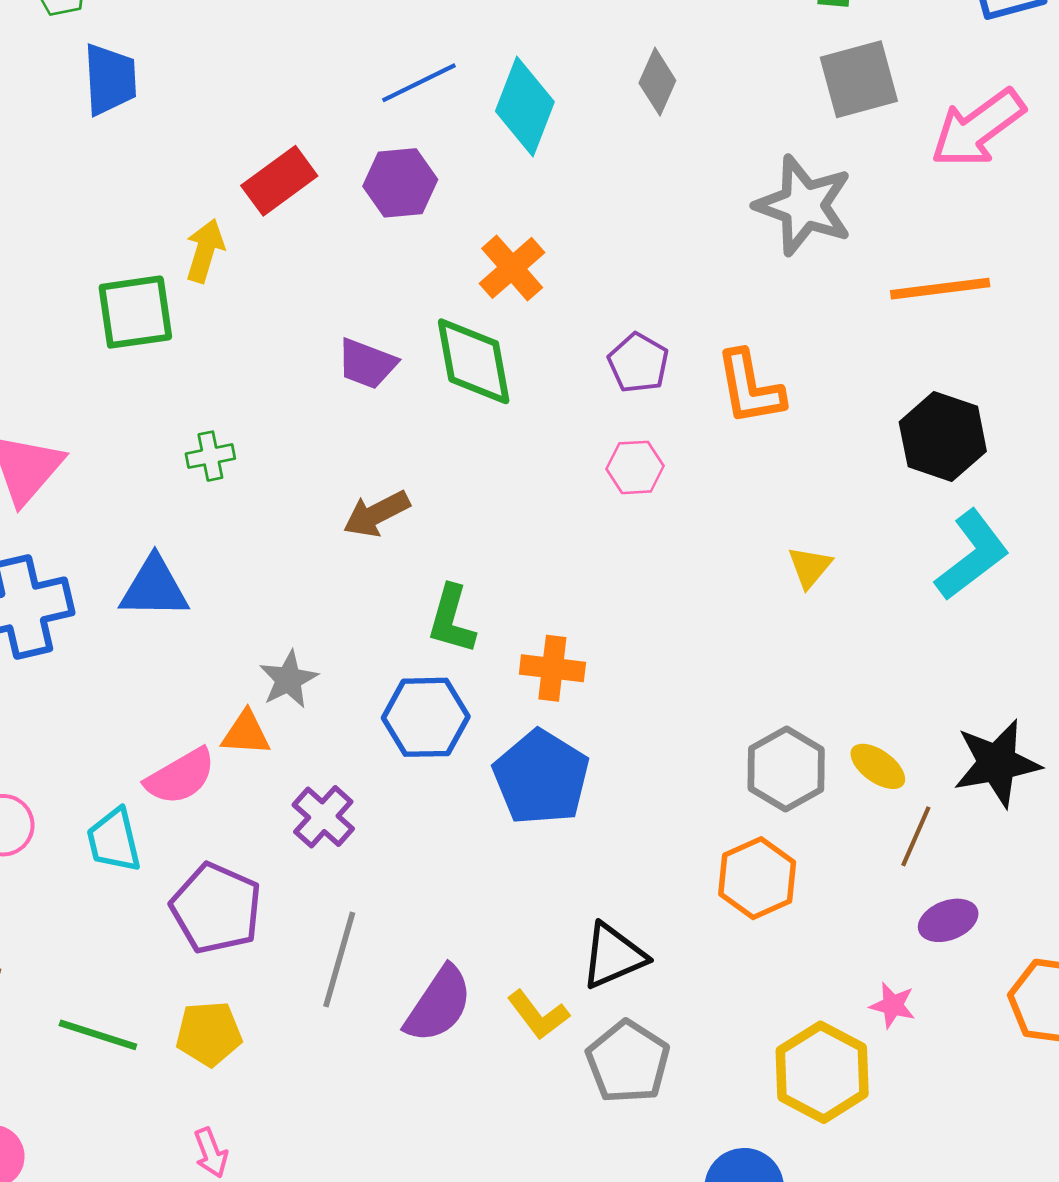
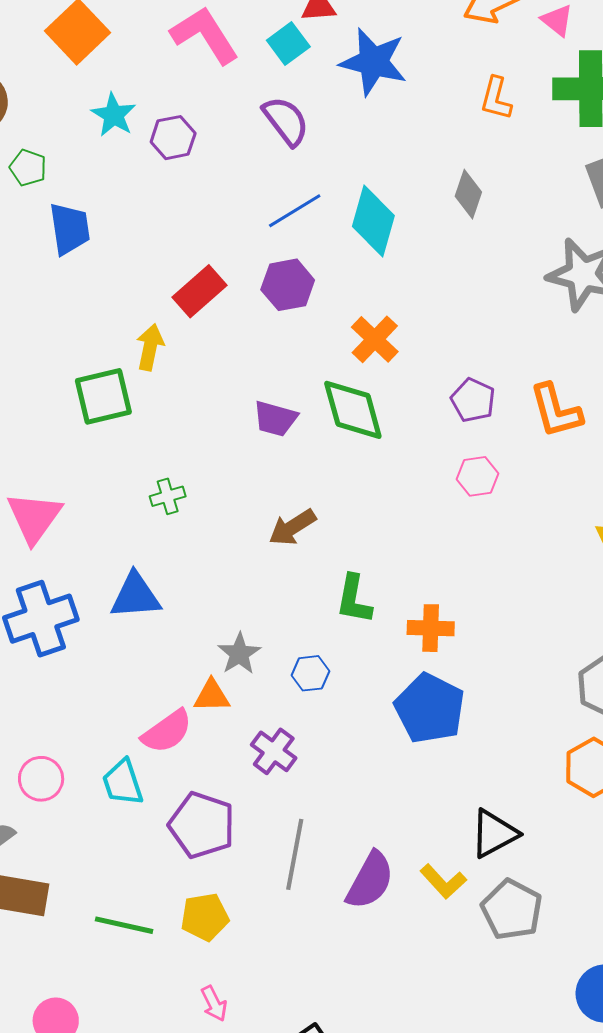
blue hexagon: (426, 717) -> (310, 673), moved, size x0.6

